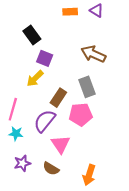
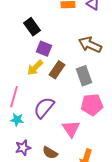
brown rectangle: (58, 98) -> (57, 70), moved
pink pentagon: (81, 115) -> (92, 105), moved
pink triangle: (60, 144) -> (71, 129), moved

